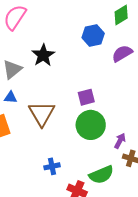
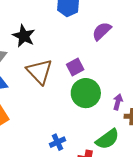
purple semicircle: (122, 53) -> (102, 31), moved
brown triangle: (42, 114) -> (39, 72), moved

